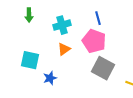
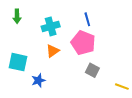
gray square: (103, 68) -> (92, 70), size x0.6

